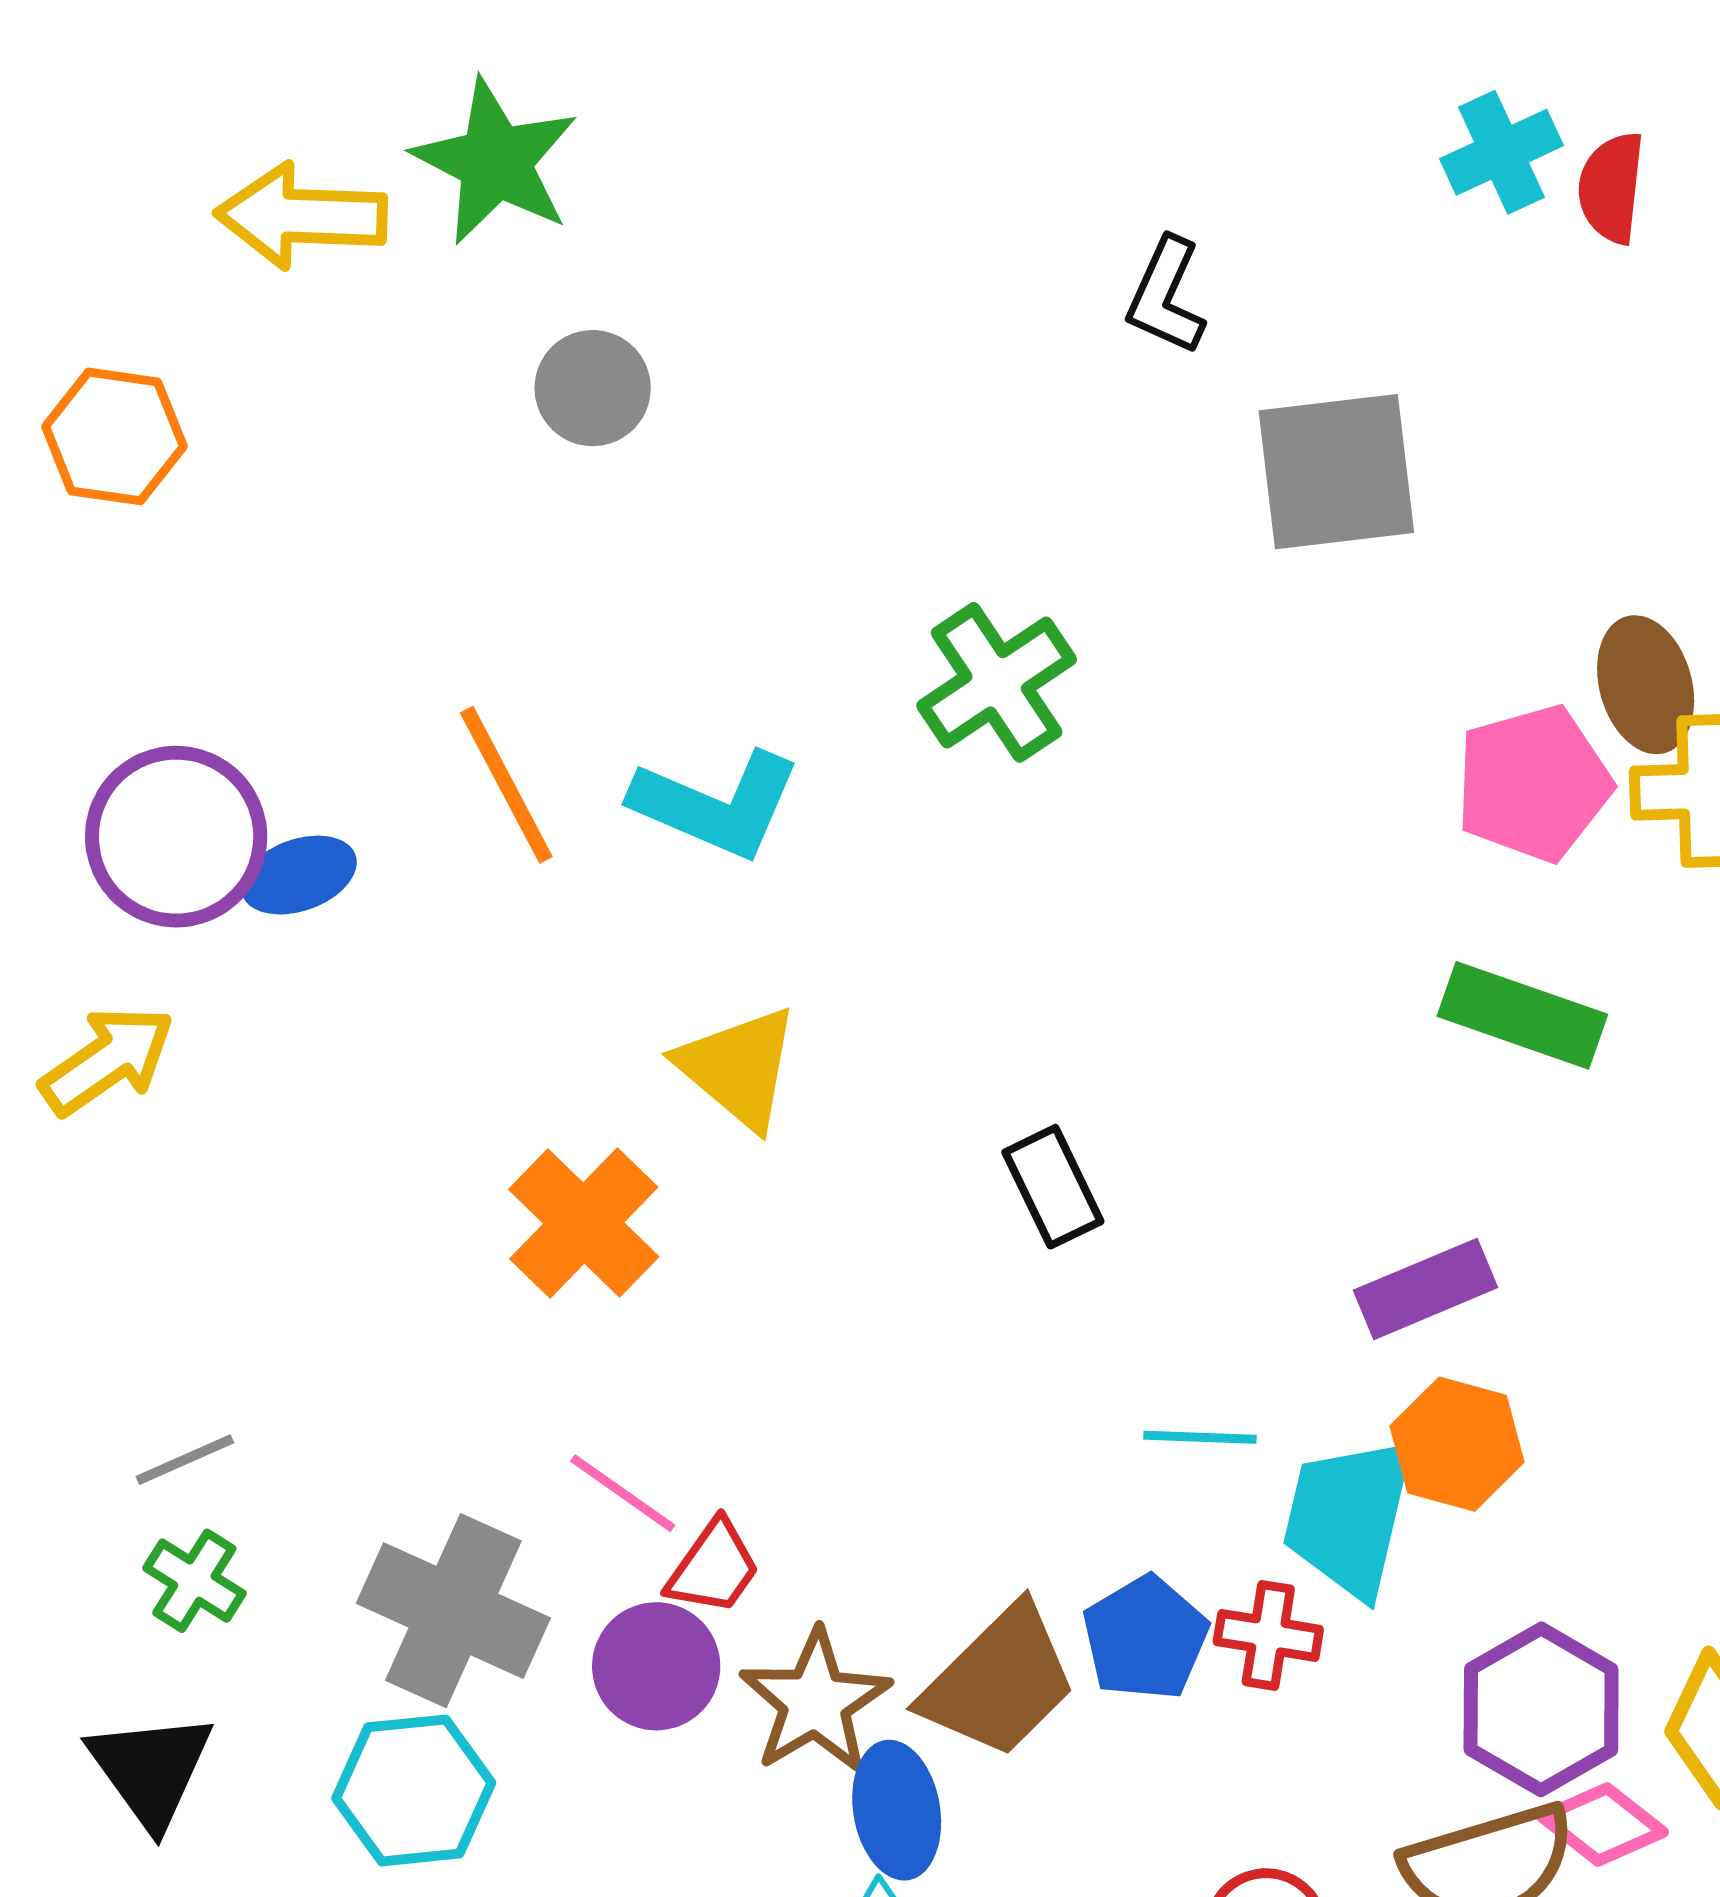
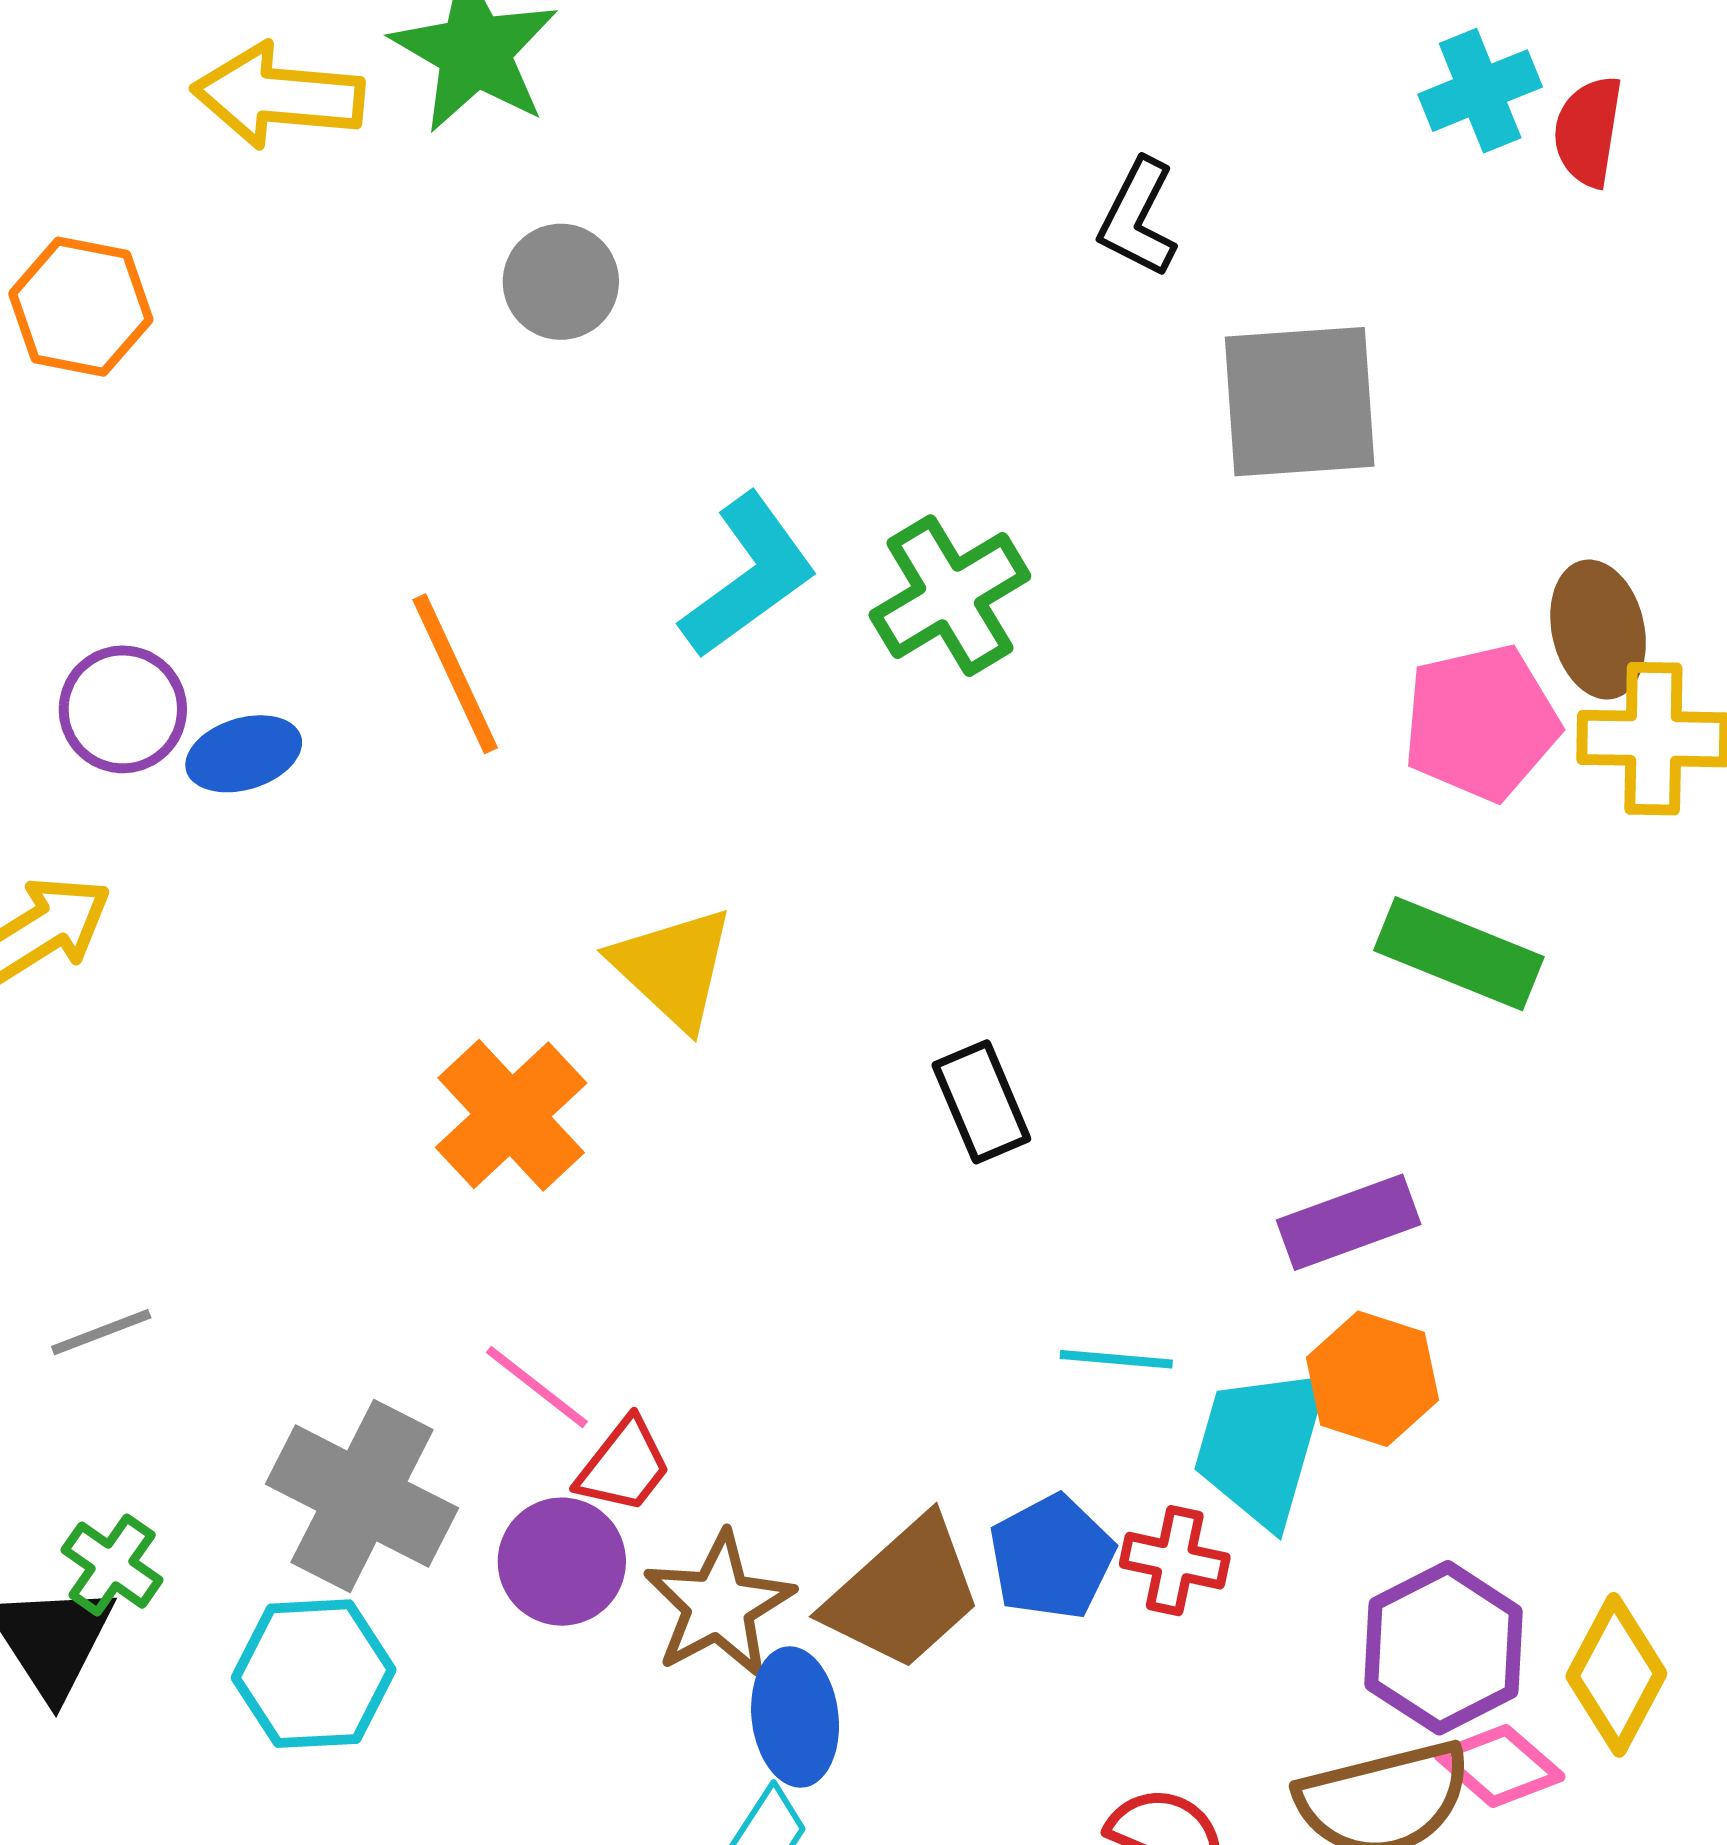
cyan L-shape: (716, 804) -> (749, 576), moved, turned -62
purple circle: (176, 837) -> (123, 709), size x0.7
green cross: (194, 1581) -> (112, 1565), moved

